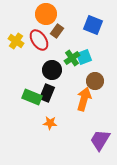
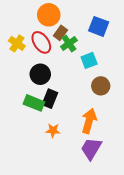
green cross: (72, 58) -> (69, 43), moved
black circle: (52, 70) -> (40, 74), moved
orange arrow: (84, 99) -> (89, 121), moved
purple trapezoid: (100, 140) -> (91, 149), moved

